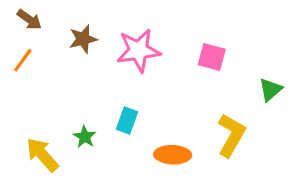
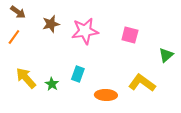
yellow L-shape: (231, 135) -> (142, 83), turned -84
yellow arrow: (42, 155) -> (26, 78), moved

